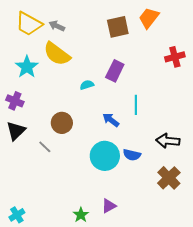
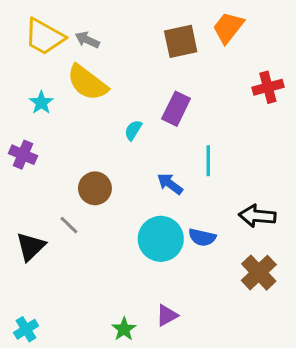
cyan star: (27, 67) -> (41, 103), size x0.7
cyan semicircle: (87, 85) -> (133, 130), turned -40
black triangle: (16, 131) -> (31, 247), moved

